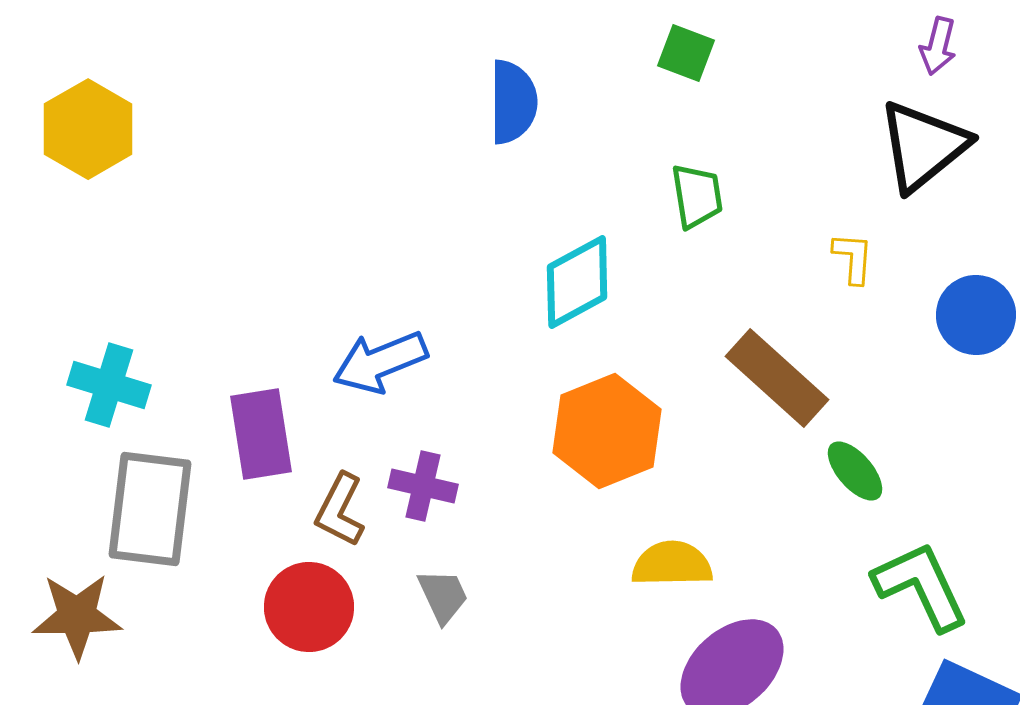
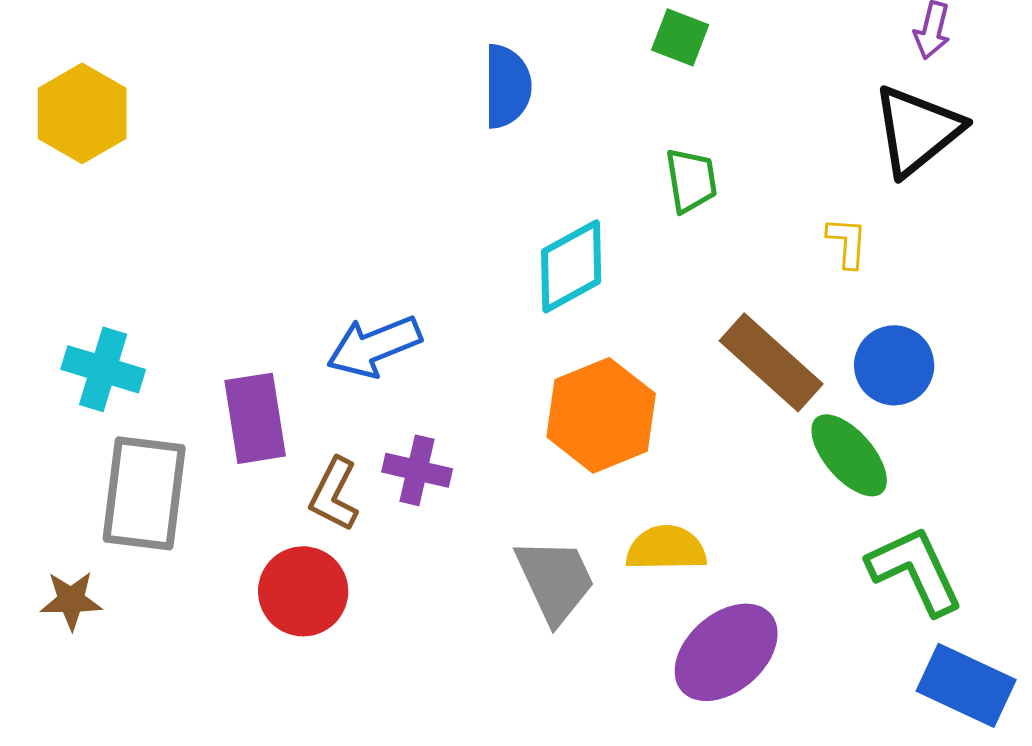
blue circle: (976, 315) -> (894, 365), moved
green ellipse: (855, 471) -> (849, 455), size x1.4
gray trapezoid: (443, 596) -> (555, 580), moved, size x1.6
brown star: (77, 616) -> (71, 600), size x0.7

